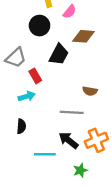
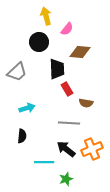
black trapezoid: (59, 55) -> (57, 69), turned -30
red rectangle: (35, 76) -> (67, 89), moved
green star: (80, 170) -> (66, 179), moved

